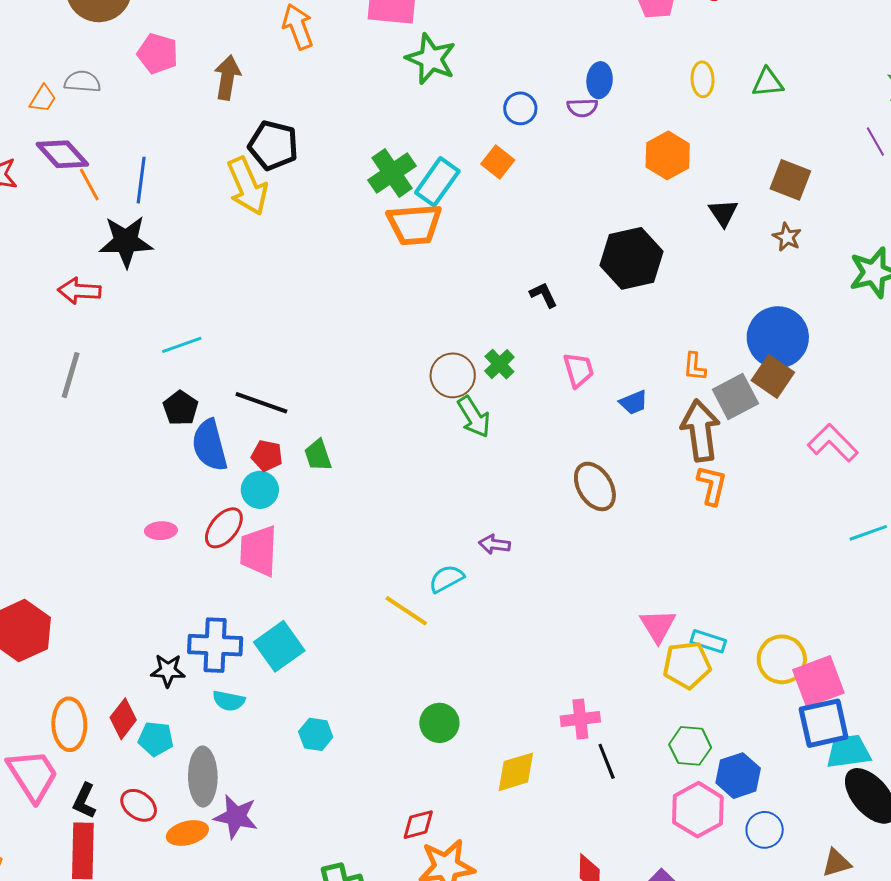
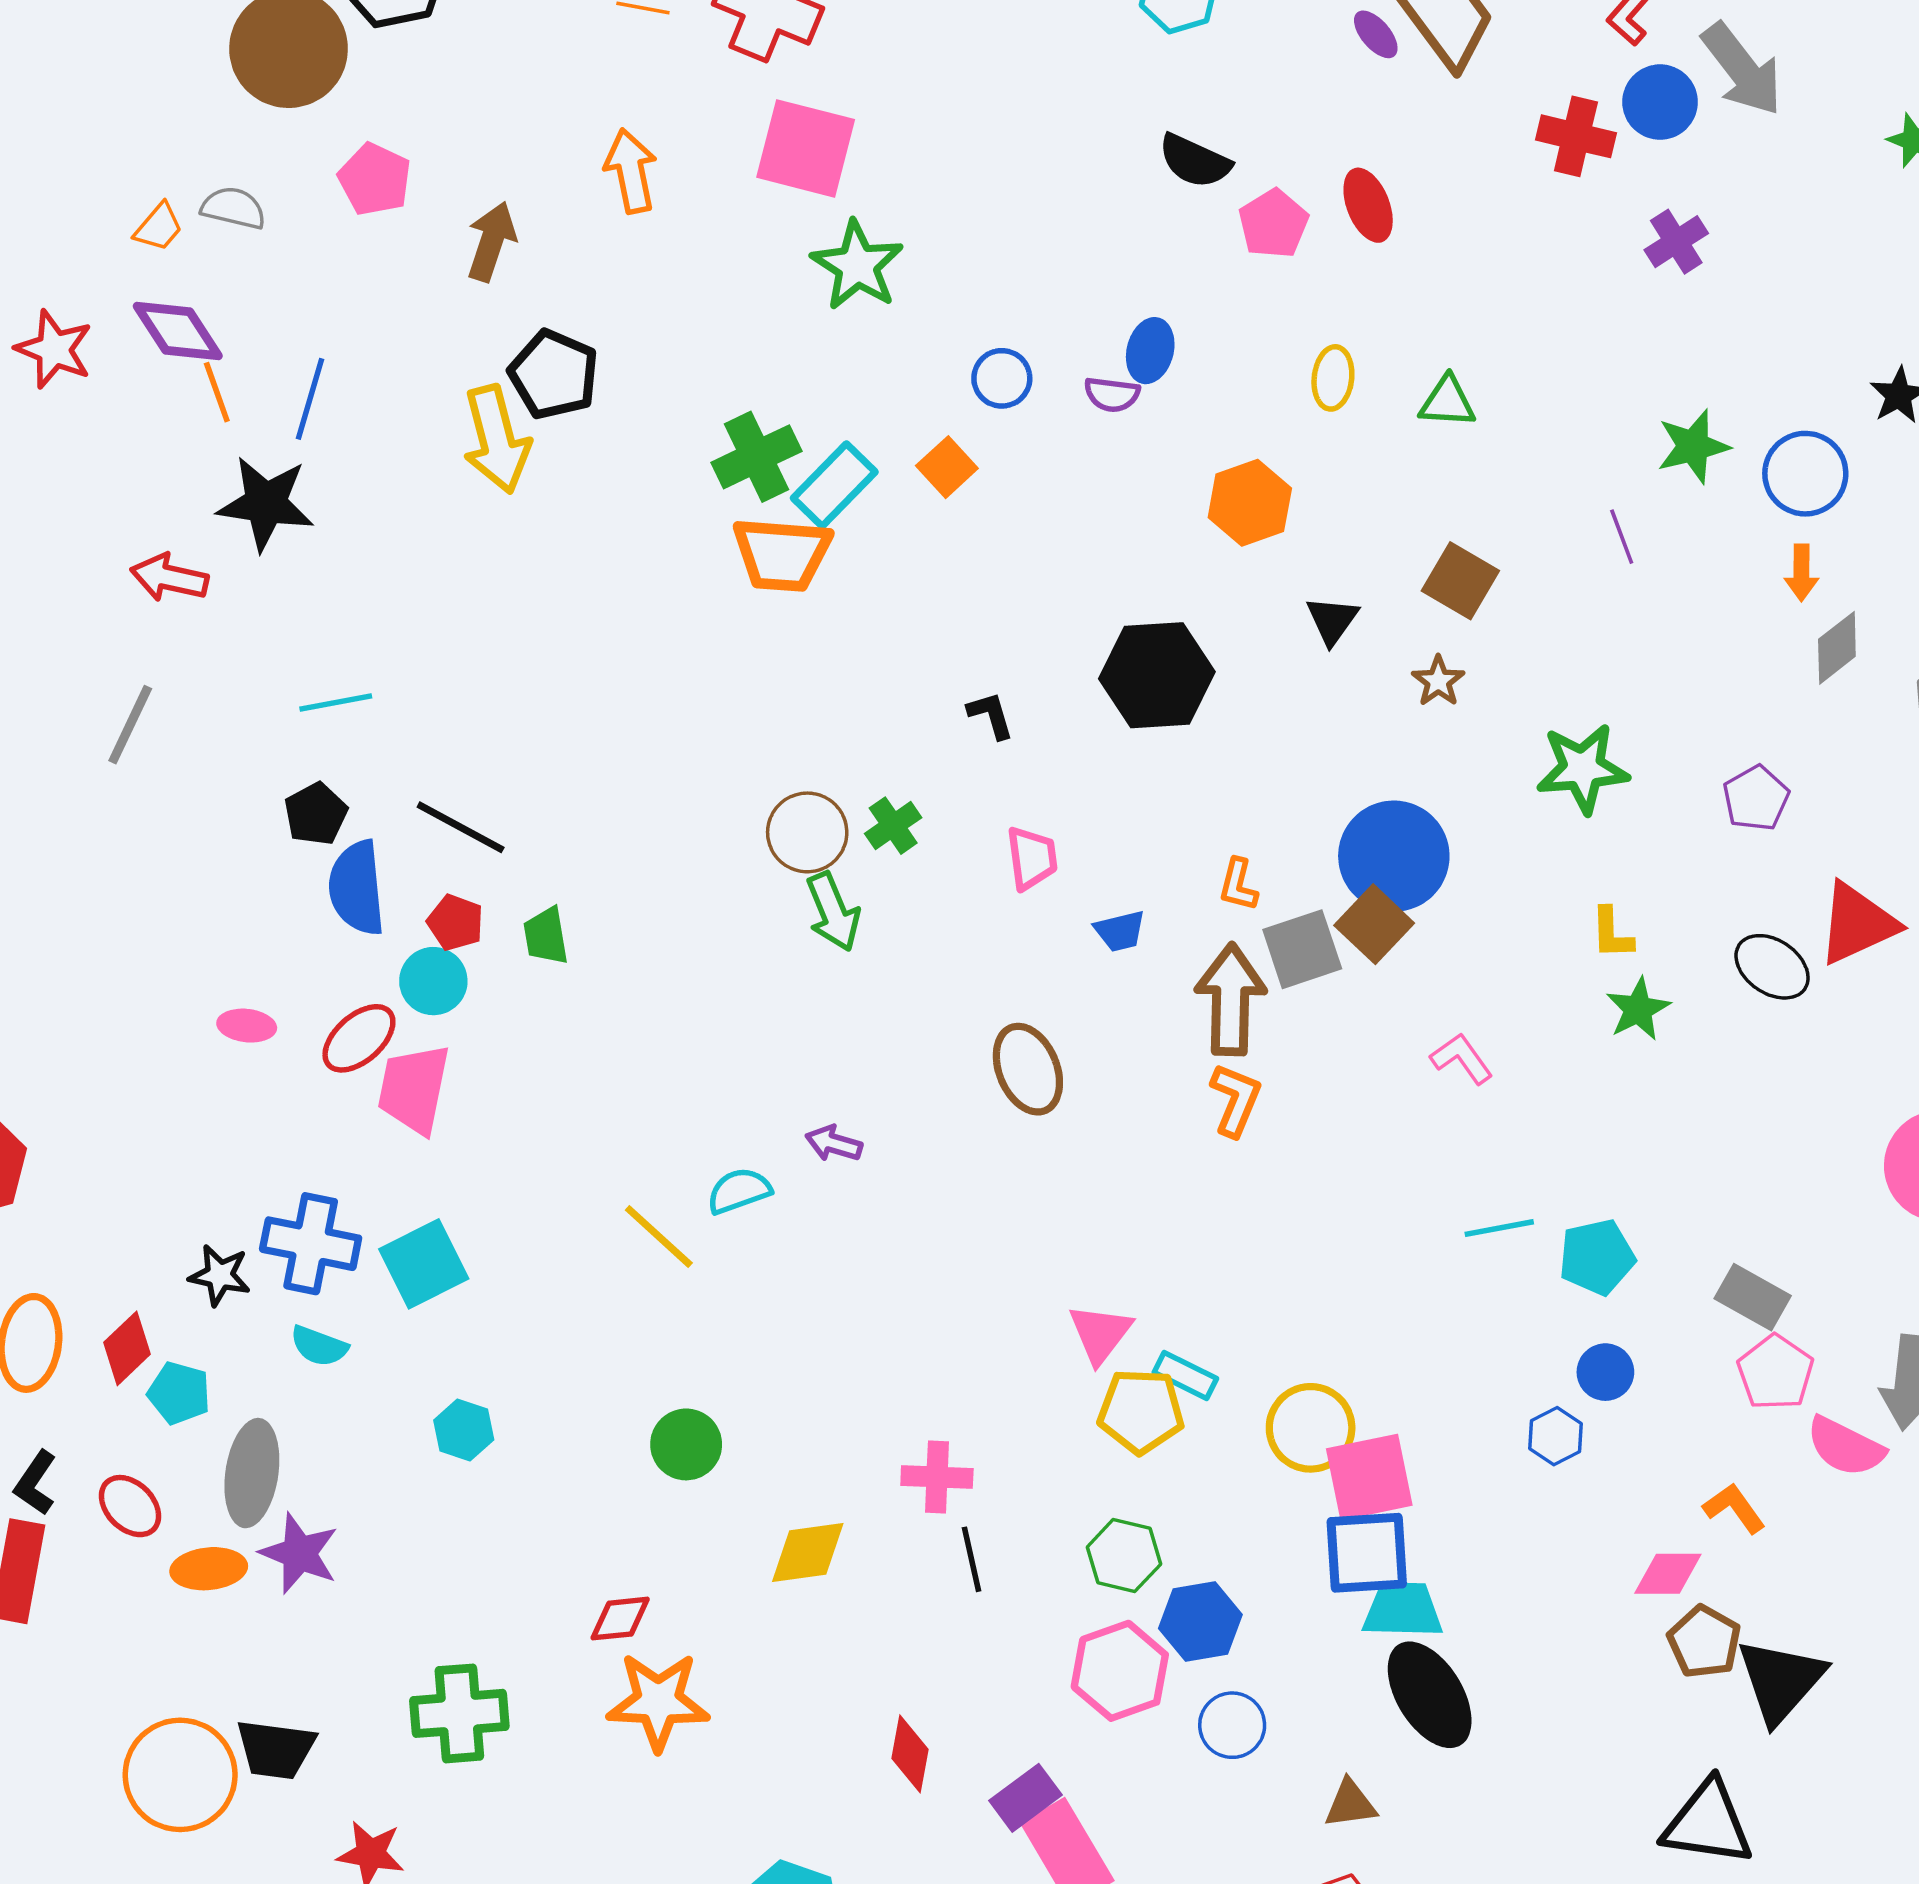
pink L-shape: (833, 443) -> (1462, 1059), size x0.7

